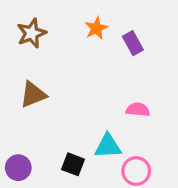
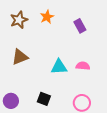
orange star: (96, 28) -> (47, 17), moved
cyan triangle: (108, 146) -> (59, 67), moved

